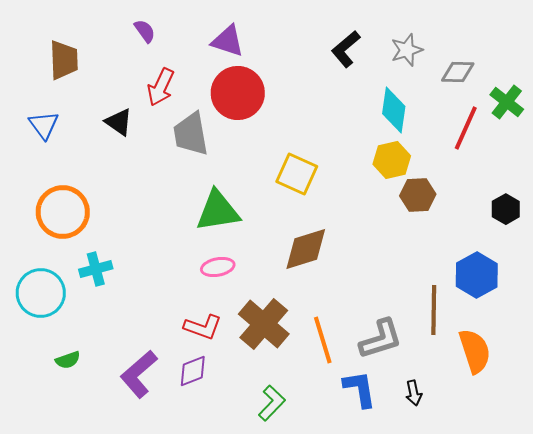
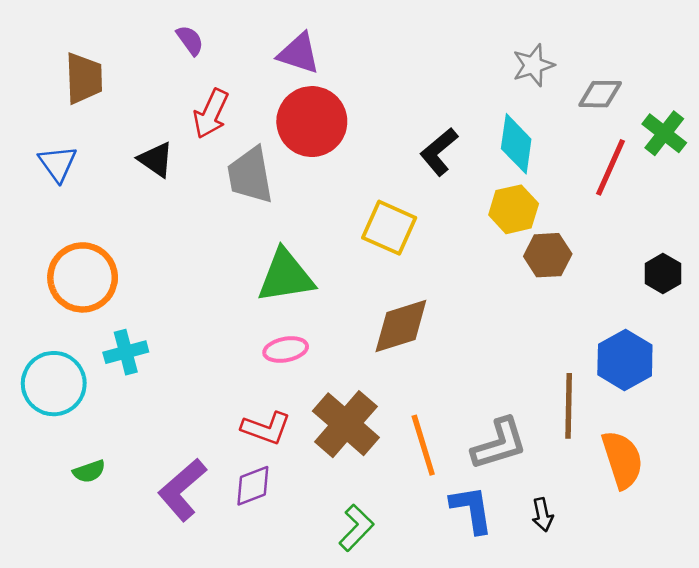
black L-shape: (346, 49) -> (439, 152), moved

